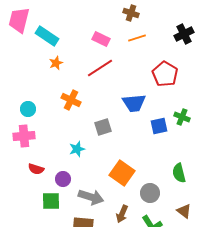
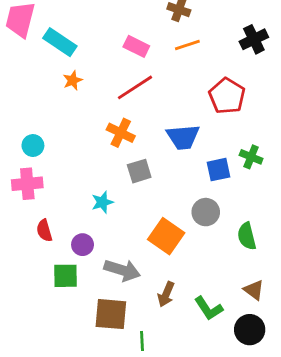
orange cross: (71, 100) -> (121, 133), moved
red semicircle: (36, 169) -> (44, 230), turned 56
gray circle: (150, 193) -> (206, 212), moved

